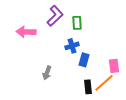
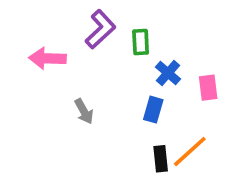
blue cross: (72, 46) -> (168, 73), moved, turned -32
pink rectangle: (114, 66) -> (208, 88), moved
gray arrow: (47, 73) -> (84, 111), moved, turned -48

